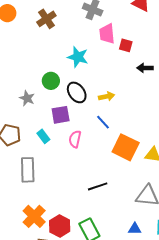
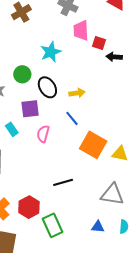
cyan star: (78, 57) -> (51, 52), turned 30
black arrow: (145, 68) -> (114, 57), moved
red hexagon: (60, 226) -> (29, 207), moved

